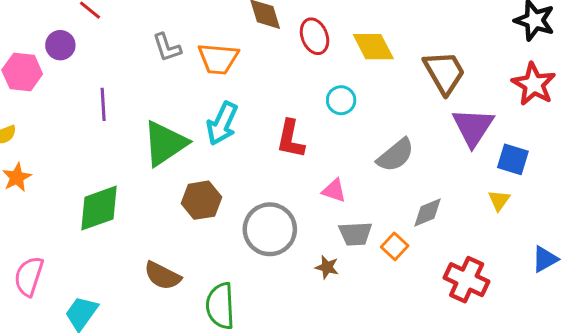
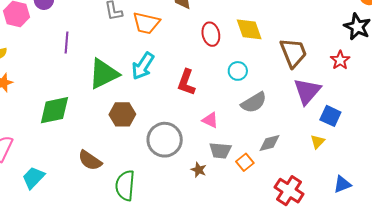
red ellipse: (315, 36) -> (211, 34), moved
red star: (534, 84) -> (340, 60), moved, size x0.7
cyan circle: (341, 100) -> (238, 71), moved

